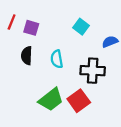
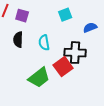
cyan square: (81, 27) -> (65, 15), turned 32
red square: (79, 101) -> (63, 67), moved

